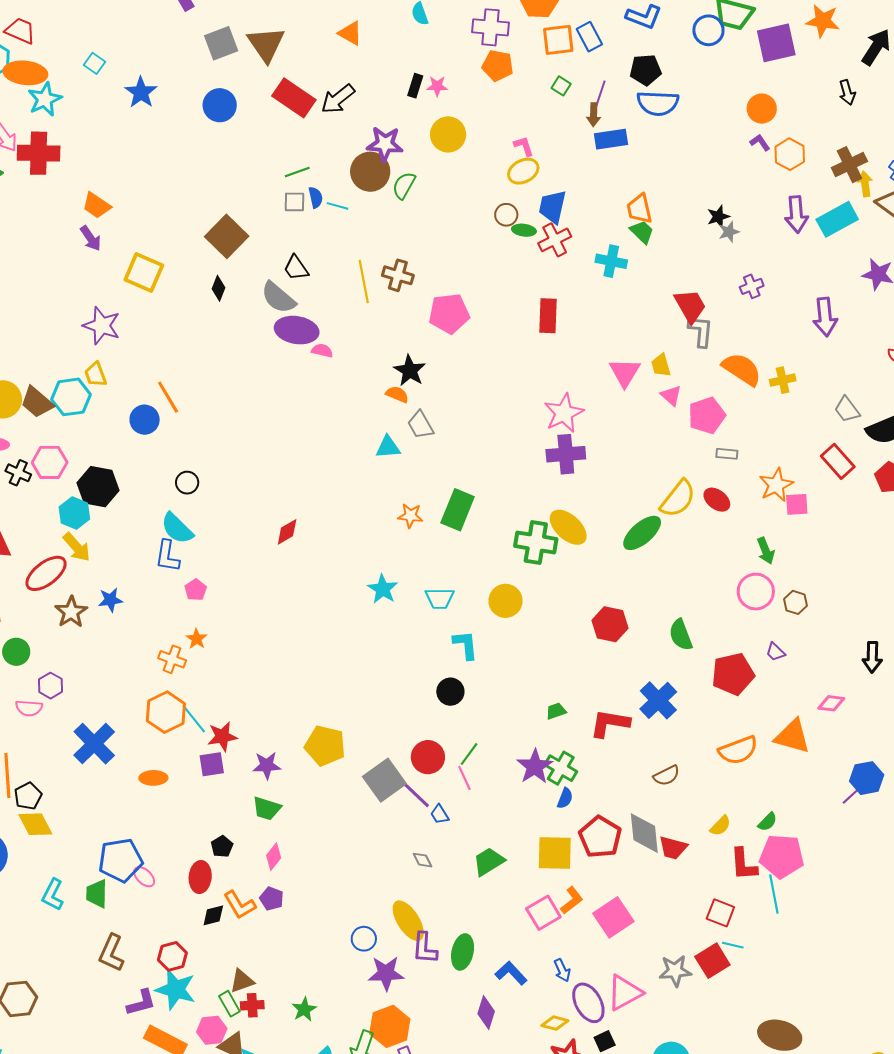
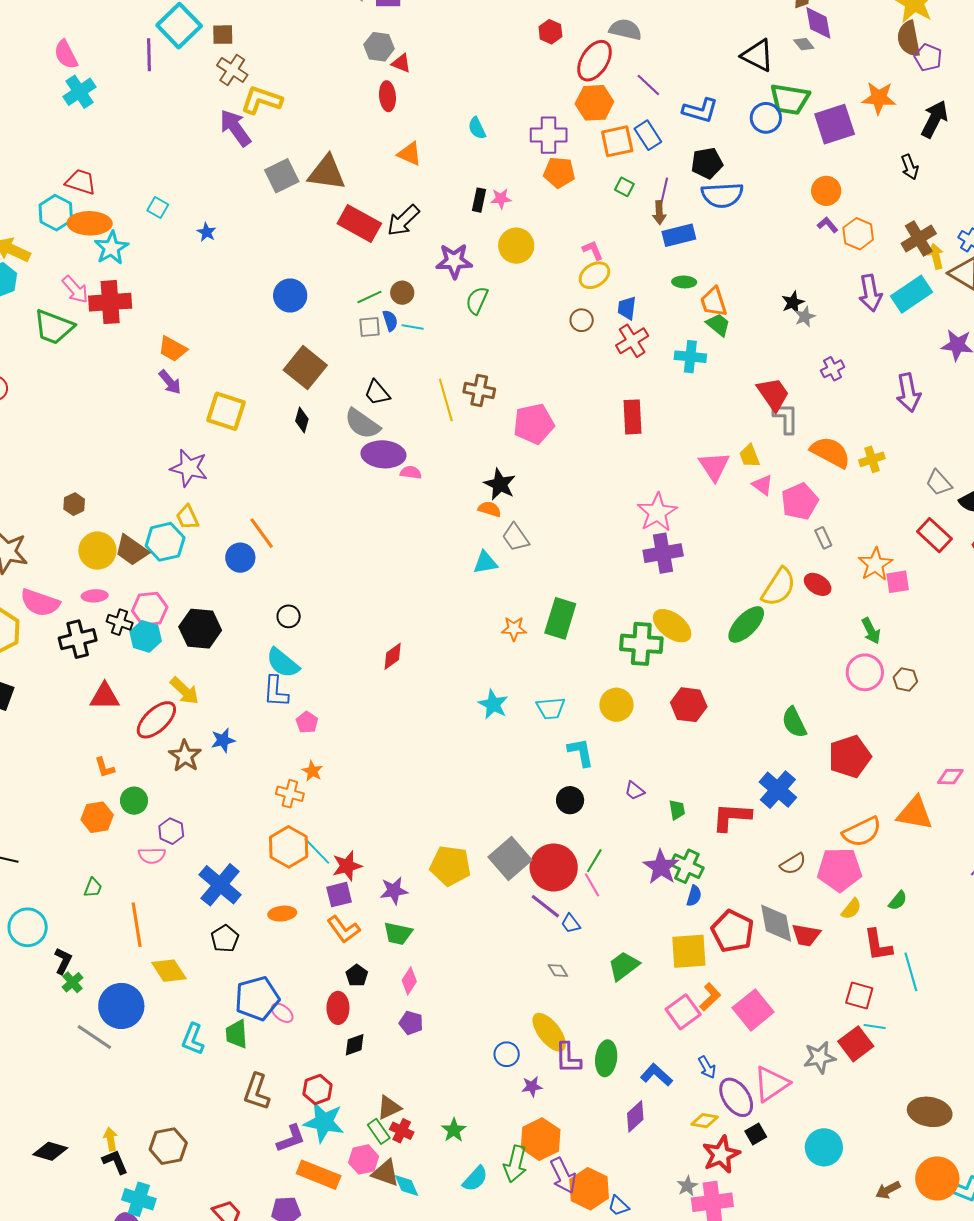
brown triangle: (266, 44) -> (327, 173), turned -42
blue star: (141, 92) -> (207, 232), size x0.6
blue circle: (220, 105) -> (290, 295), moved
brown circle: (370, 172) -> (402, 293), moved, size x0.6
blue trapezoid: (552, 207) -> (627, 308), size x0.7
green ellipse: (524, 230) -> (684, 282), moved
gray rectangle: (727, 454) -> (823, 538), turned 65
cyan hexagon: (74, 513) -> (146, 636), moved
red hexagon: (610, 624) -> (689, 705), moved
purple trapezoid: (775, 652) -> (635, 791), moved
green trapezoid: (556, 711) -> (677, 810), turned 105
red circle: (428, 757) -> (554, 867), size x1.4
gray square: (384, 780) -> (510, 859), moved
black pentagon: (28, 796) -> (225, 939), moved
pink pentagon: (782, 856) -> (840, 870), moved
orange L-shape: (240, 905) -> (343, 929), moved
purple star: (386, 973) -> (532, 1087), size x0.6
red cross: (252, 1005) -> (402, 1131), turned 35
purple diamond: (486, 1013) -> (635, 1116), turned 36

